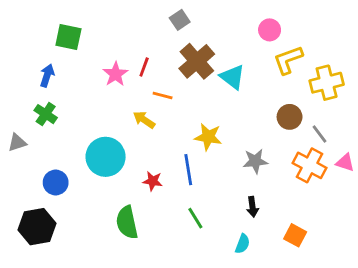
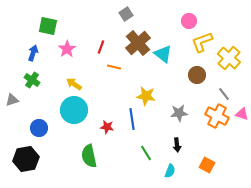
pink star: (116, 74) -> (67, 49), moved
yellow cross: (327, 83) -> (229, 58), turned -35
brown circle: (290, 117) -> (197, 75), moved
yellow arrow: (144, 120) -> (74, 84), moved
green line: (195, 218) -> (146, 153), moved

